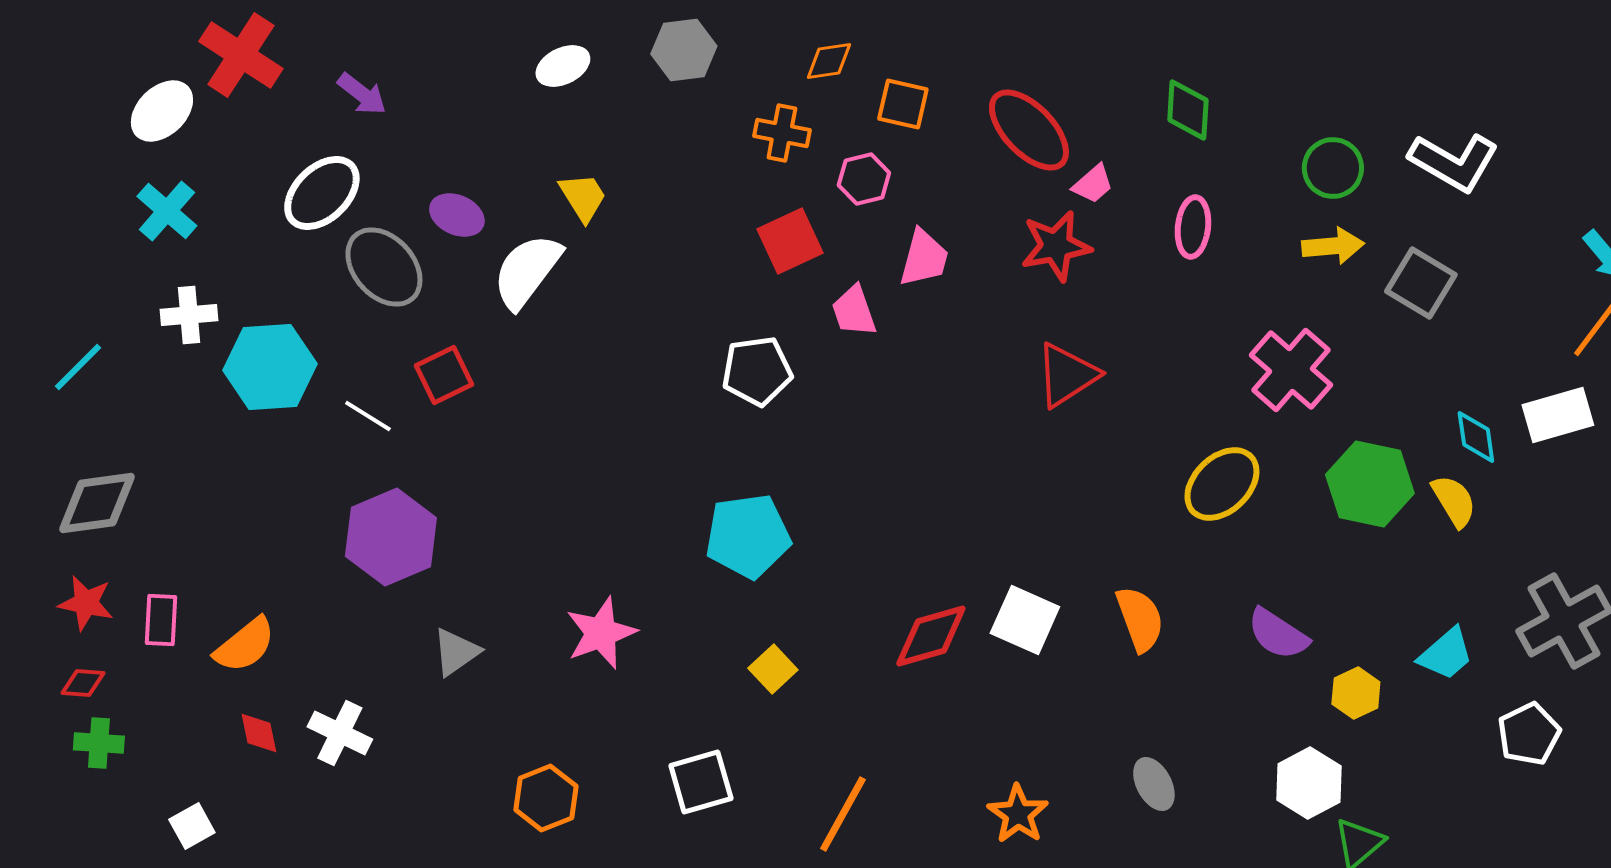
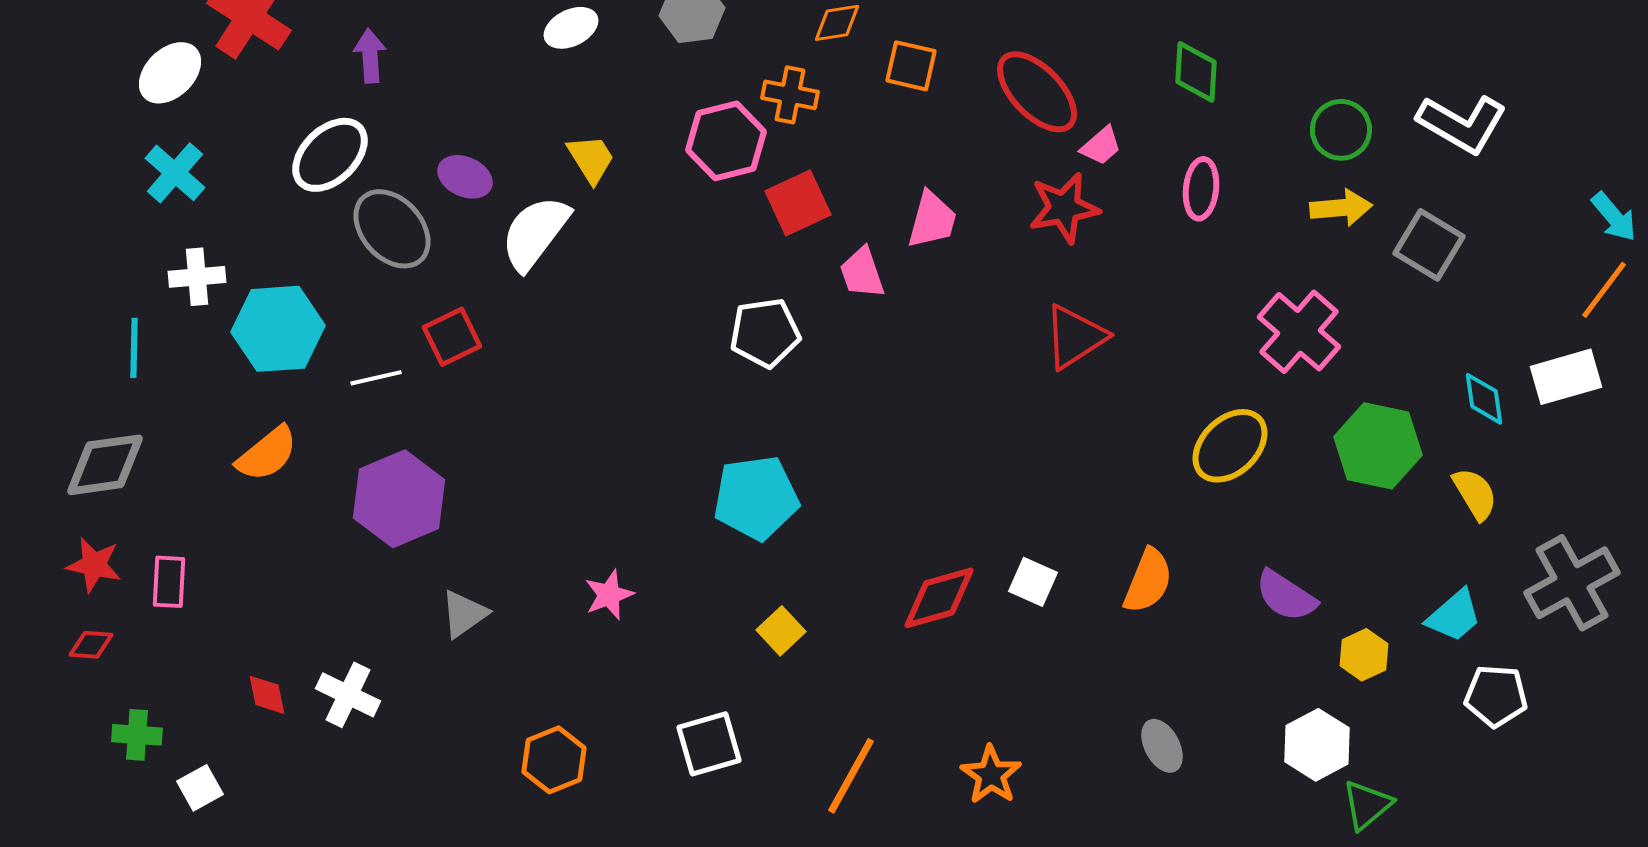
purple arrow: (362, 94) -> (370, 56), turned -132
pink hexagon: (864, 179) -> (726, 141), moved, size x1.5
cyan line: (78, 367) -> (134, 348), moved, turned -44
white line: (368, 416) -> (376, 378), turned -45
yellow semicircle: (1454, 501) -> (1475, 494), moved
orange semicircle: (1140, 619) -> (1148, 581), turned 42
white square: (1025, 620) -> (1033, 582), size x0.7
pink star: (601, 633) -> (609, 595), size x0.7
orange semicircle: (245, 645) -> (267, 454), moved
white pentagon: (1529, 734) -> (1496, 696), moved, turned 30
green cross: (99, 743) -> (137, 735), moved
orange star: (1018, 814) -> (991, 775), moved

